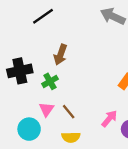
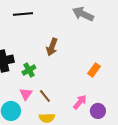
black line: (43, 16) -> (23, 14), turned 30
brown arrow: (60, 55) -> (52, 47), moved

